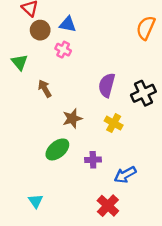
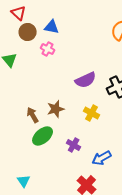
purple semicircle: (107, 85) -> (86, 80), turned -130
brown arrow: (45, 89) -> (33, 115), moved
purple cross: (93, 160) -> (74, 145), turned 32

